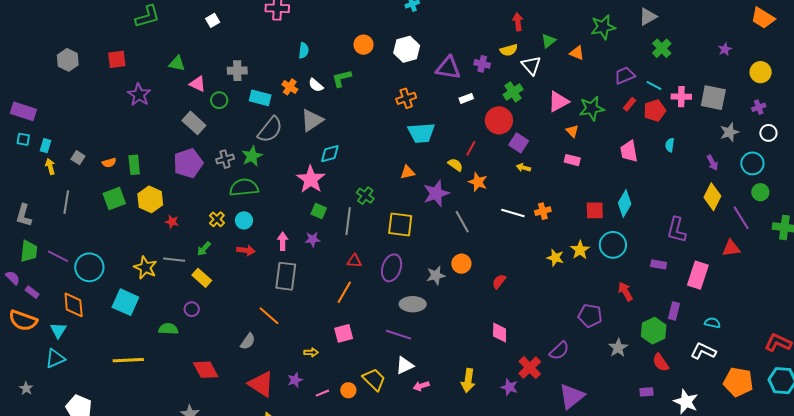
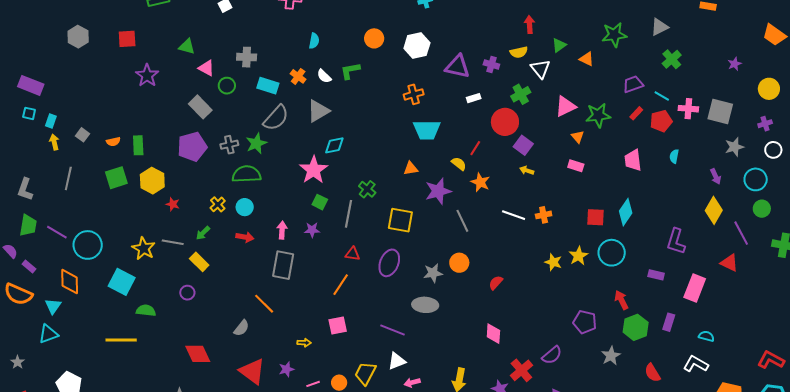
red triangle: (731, 248) -> (729, 263), turned 30
gray ellipse: (413, 304) -> (425, 305), moved
green semicircle: (168, 329) -> (146, 311), moved
green hexagon: (654, 331) -> (636, 327), moved
yellow trapezoid: (374, 379) -> (365, 373), turned -110

